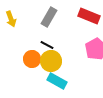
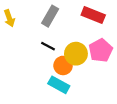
orange circle: (32, 59) -> (63, 65), moved
yellow circle: (51, 61) -> (76, 54), moved

